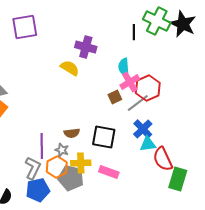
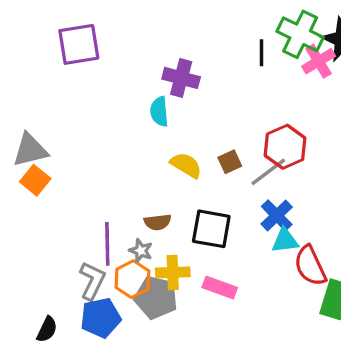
cyan semicircle: (124, 67) -> (159, 111), moved
yellow semicircle: (70, 68) -> (186, 165), moved
pink cross: (130, 82) -> (319, 61), moved

